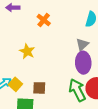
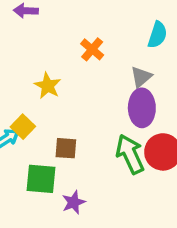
orange cross: (44, 20) -> (92, 49), moved
yellow square: (15, 84) -> (23, 127), moved

